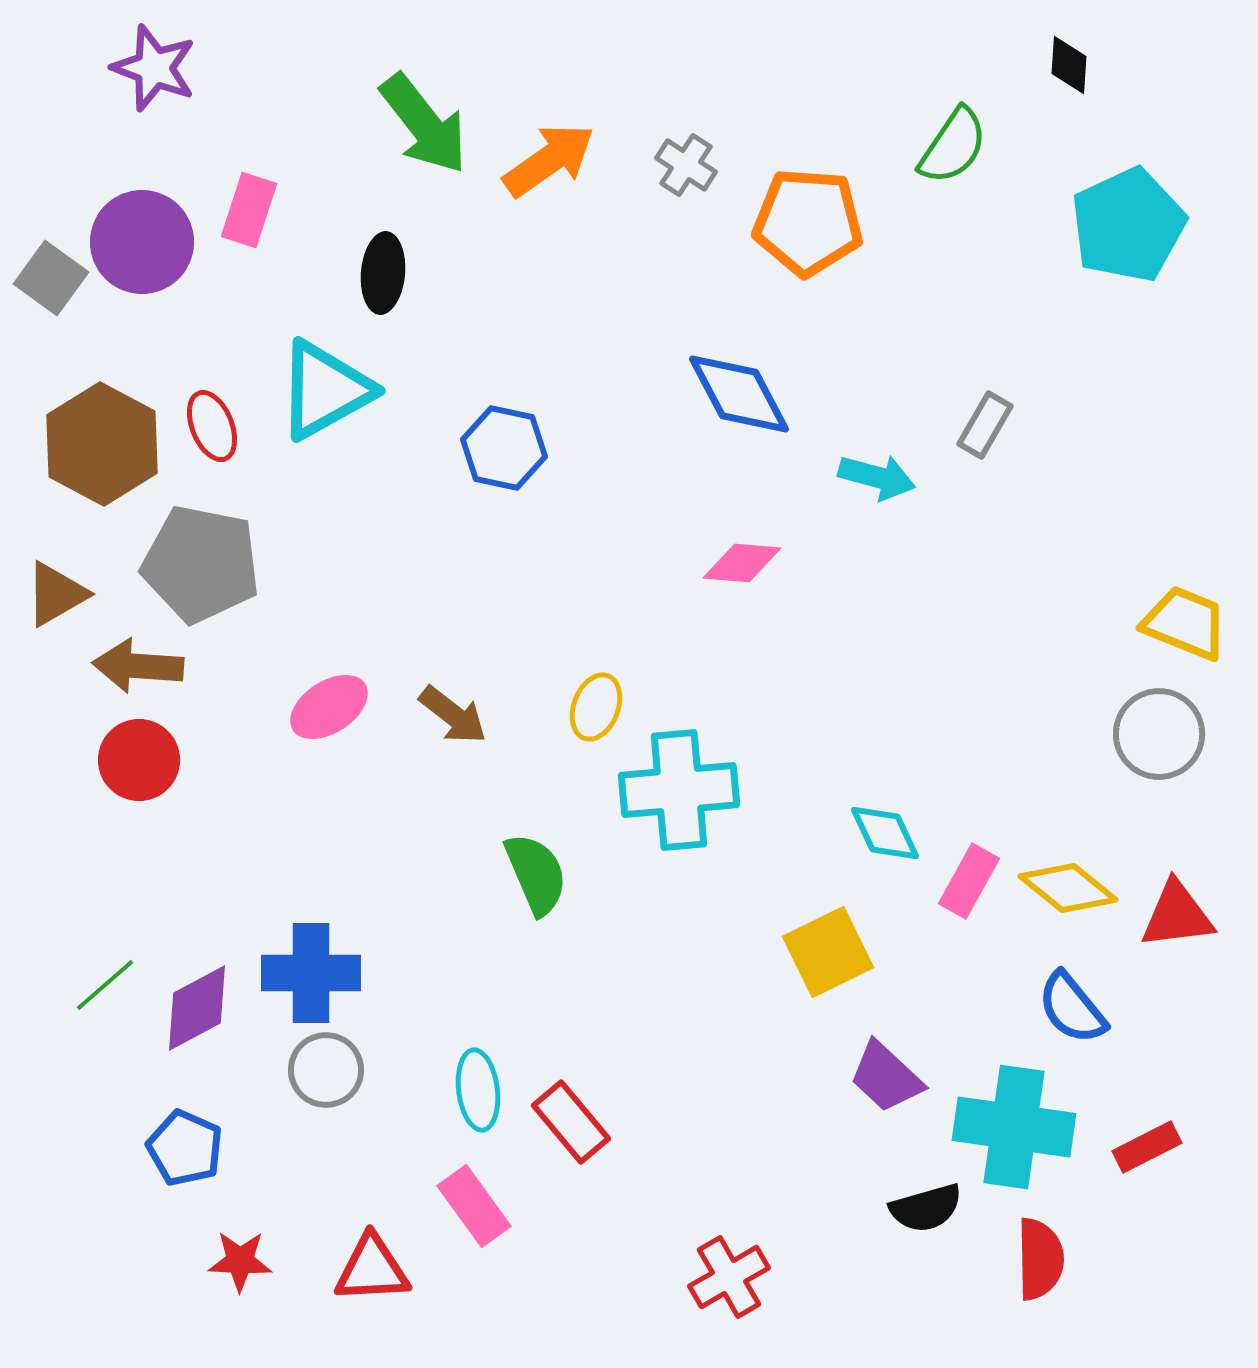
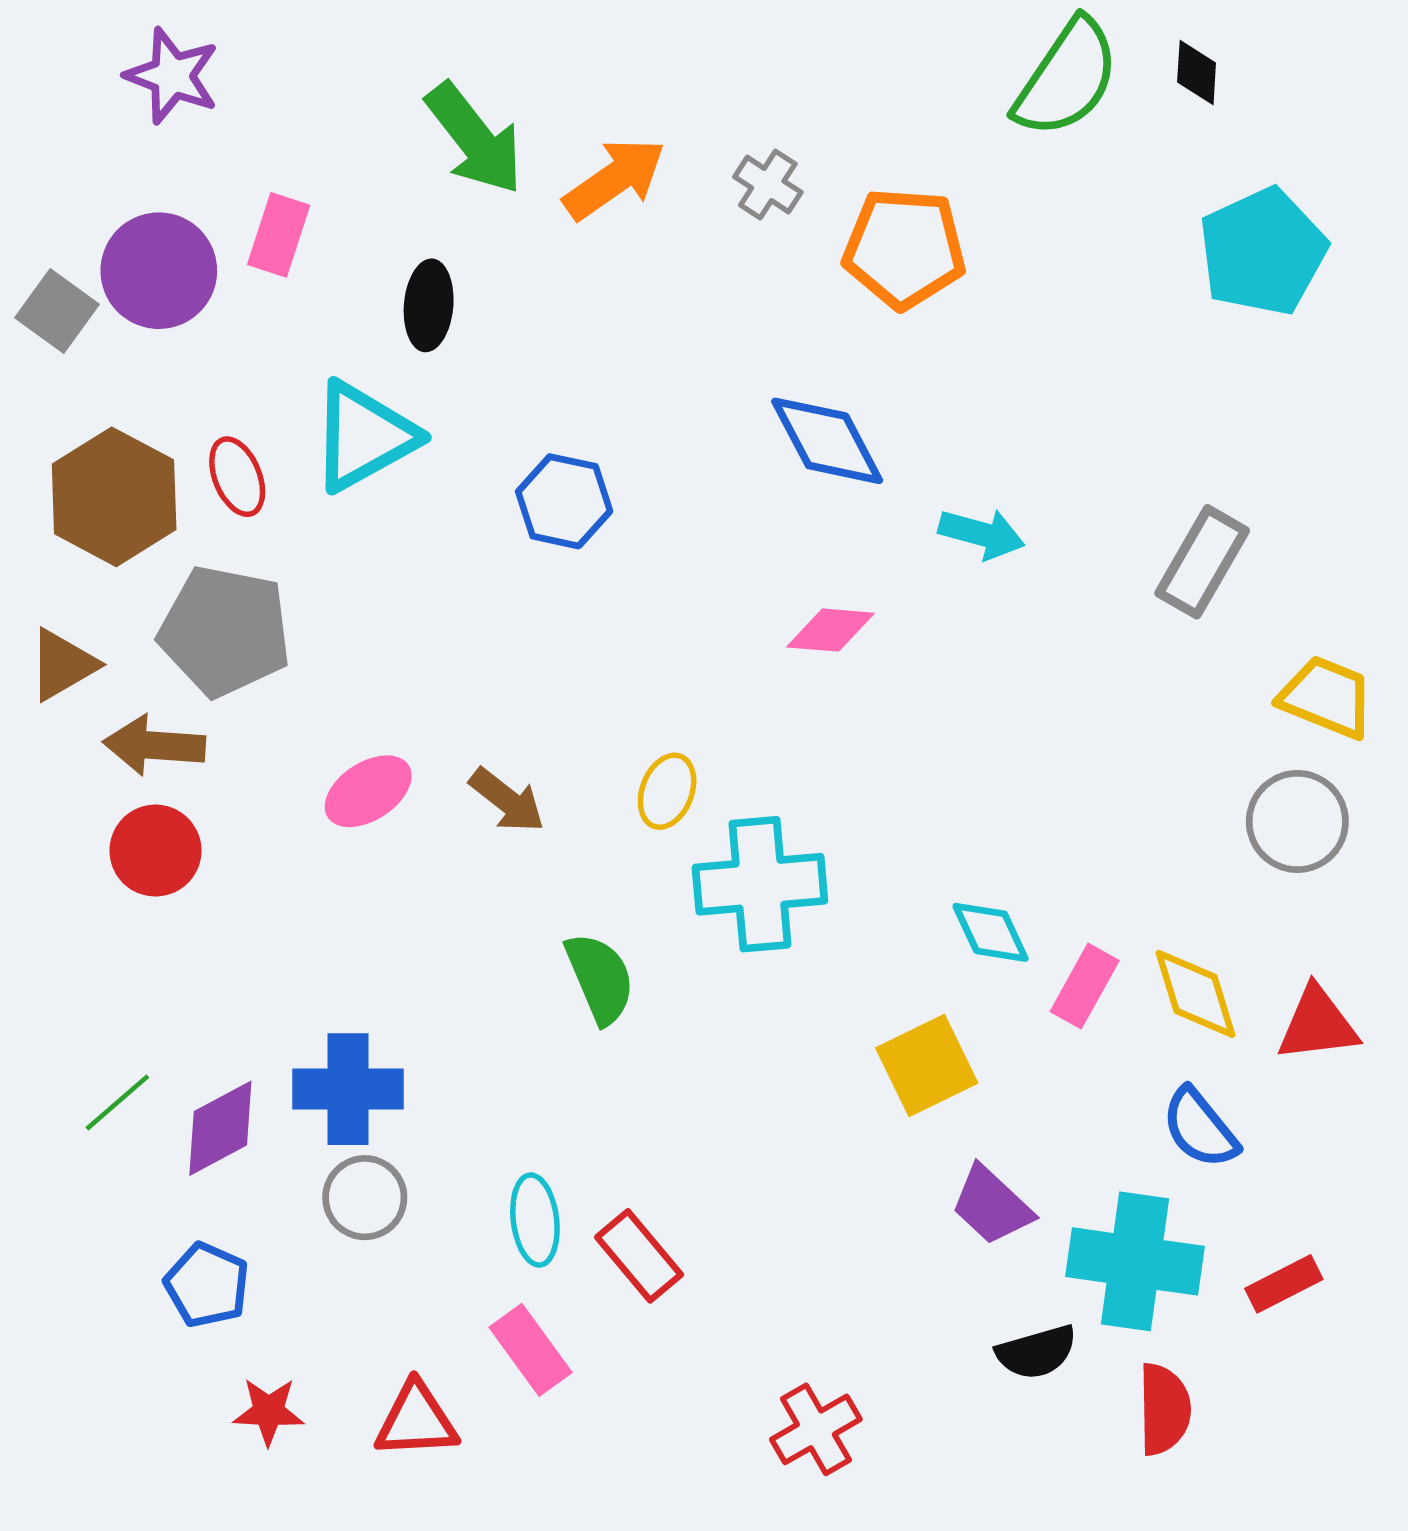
green semicircle: (953, 146) -> (1067, 78), moved, size x1.4
gray rectangle: (985, 425) -> (1202, 562), moved, size x1.5
yellow diamond: (1068, 888) -> (1195, 994), turned 34

